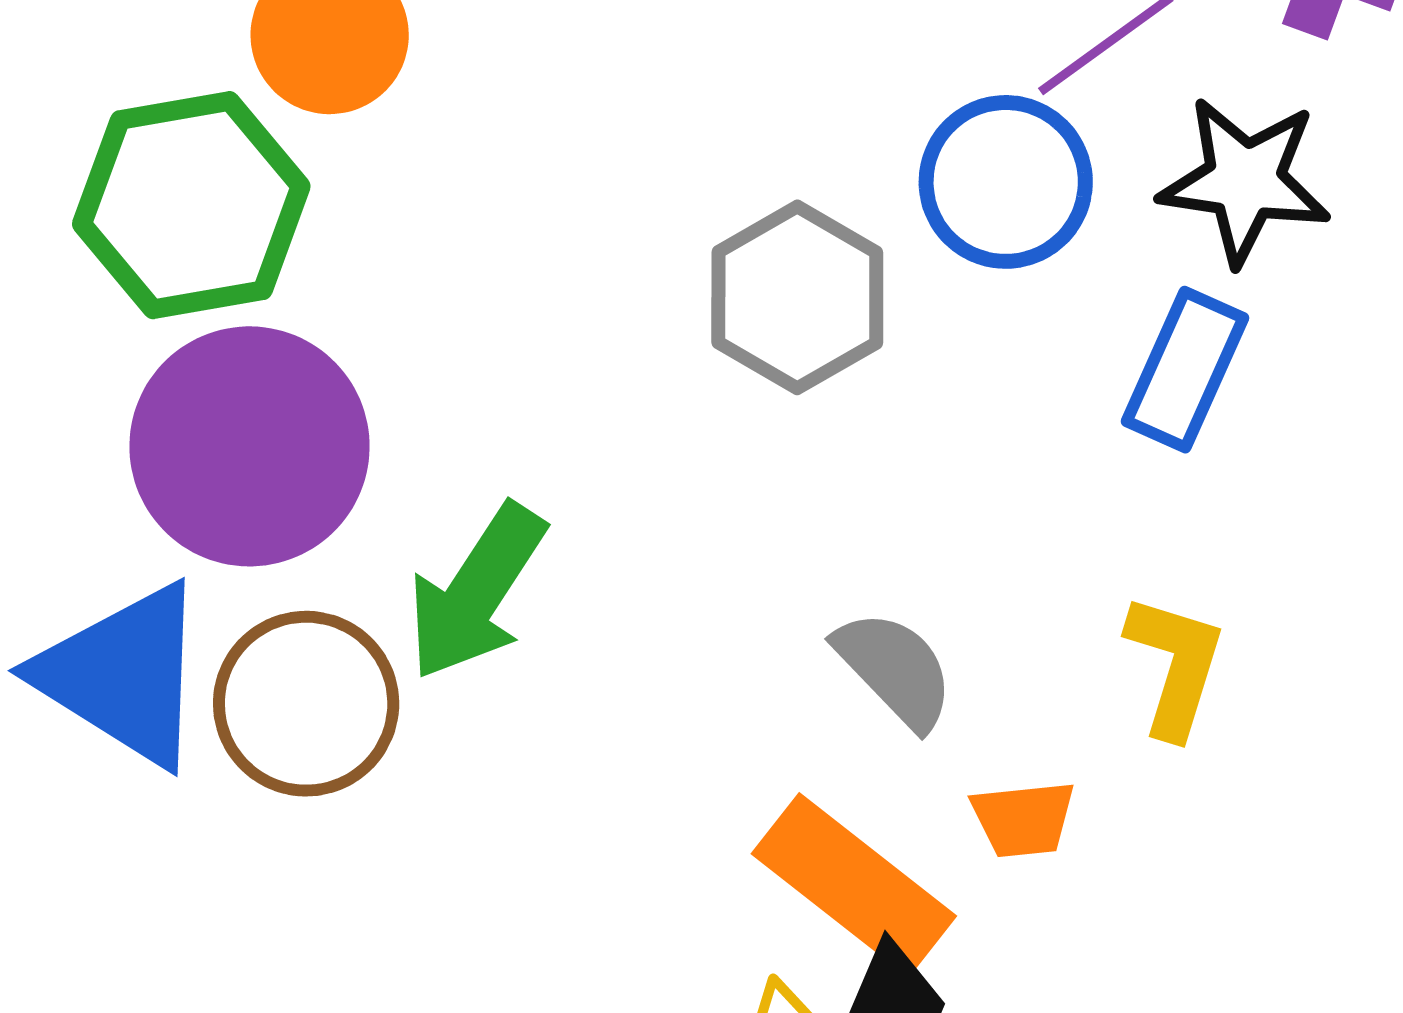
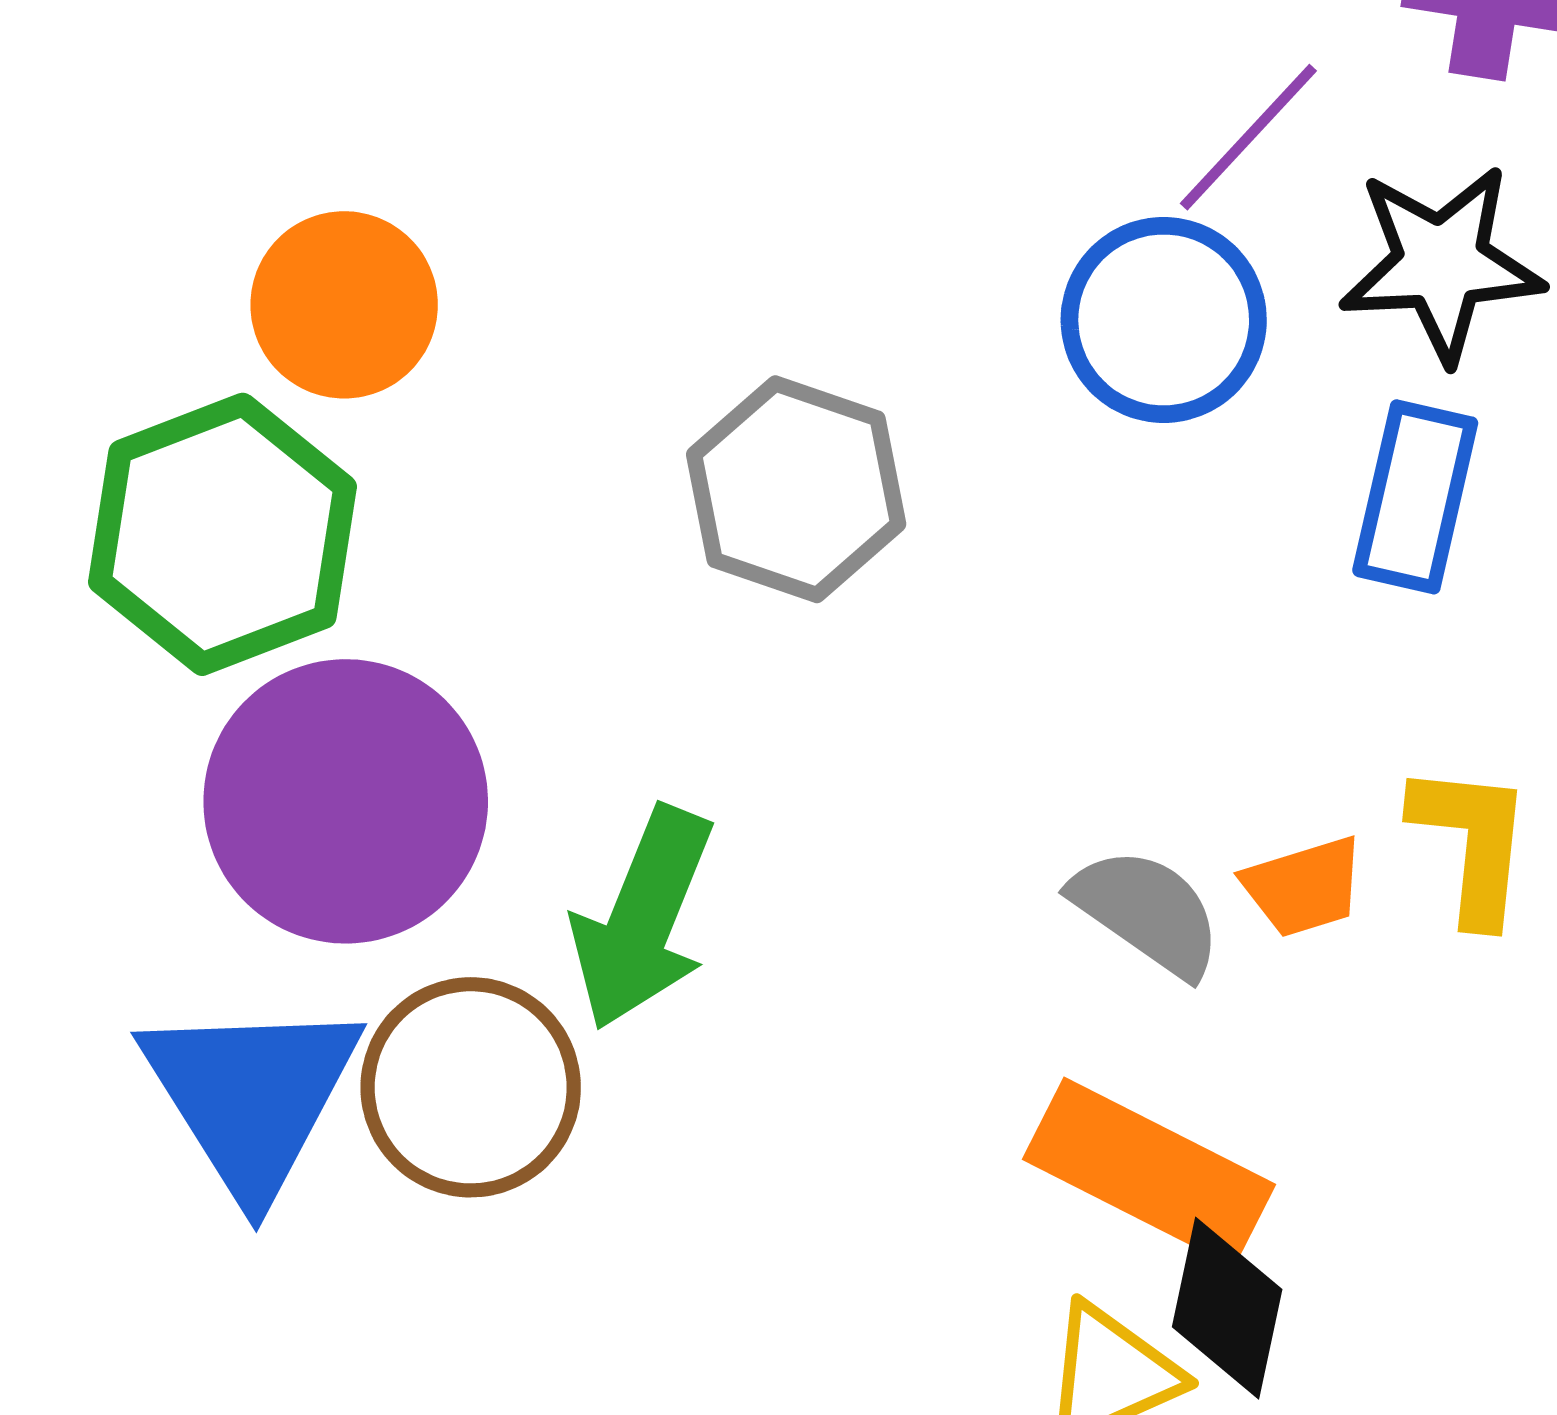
gray hexagon: (797, 297) -> (796, 489), moved
blue triangle: (123, 675) -> (251, 1096), turned 37
orange trapezoid: (1023, 819) -> (1304, 887), moved

